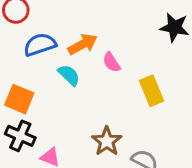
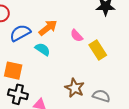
pink semicircle: (111, 62) -> (77, 36), moved

